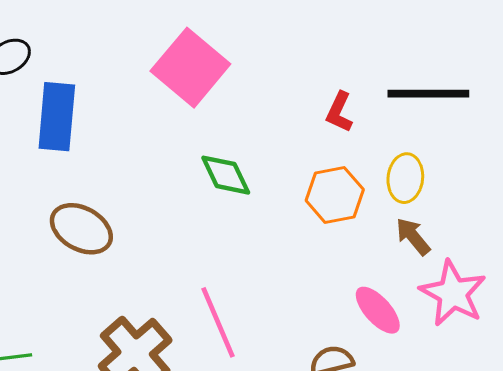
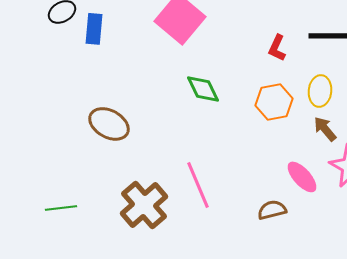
blue rectangle: (57, 117) -> (94, 29), moved, size x0.7

